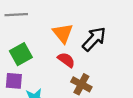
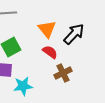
brown cross: (81, 84) -> (63, 73), turned 36

